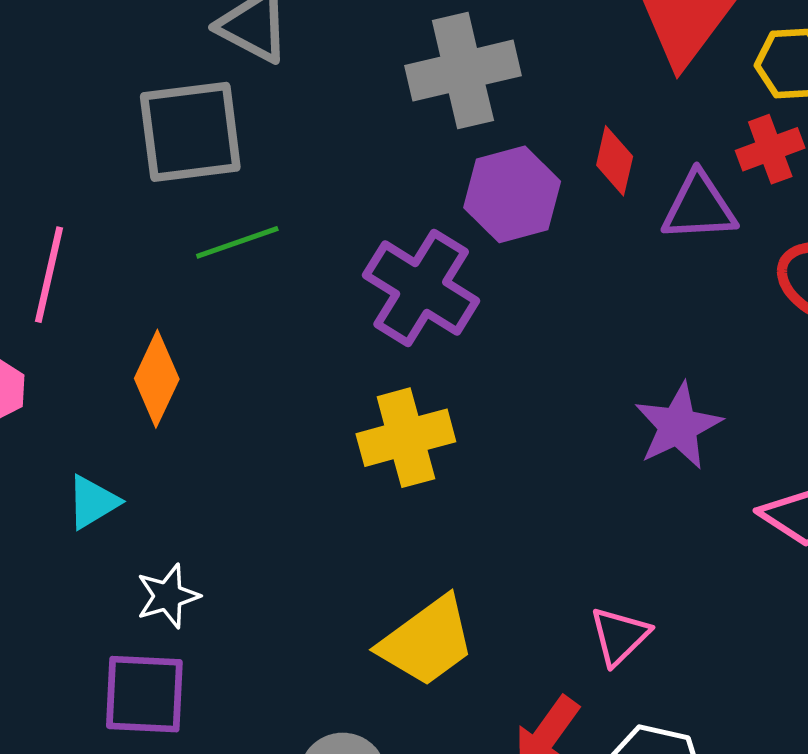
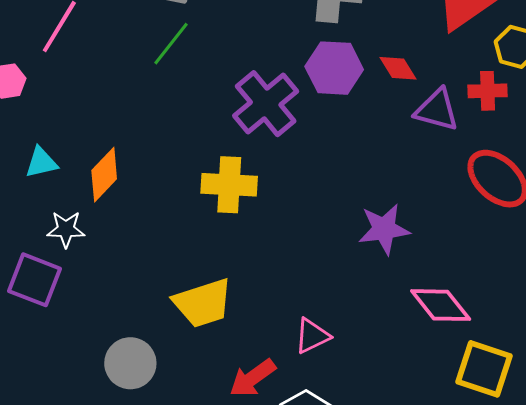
red diamond: (615, 161) -> (398, 68), turned -63
green line: (237, 242) -> (171, 44), turned -51
orange diamond: (157, 379) -> (104, 175), moved

